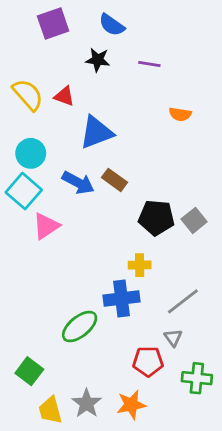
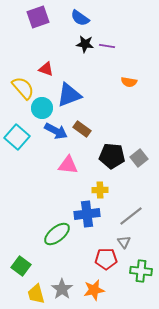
black star: (98, 60) -> (85, 44), moved
yellow semicircle: (28, 95) -> (23, 88), moved
cyan circle: (31, 153) -> (42, 108), moved
pink triangle: (46, 226) -> (68, 165), moved, turned 40

